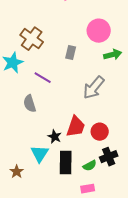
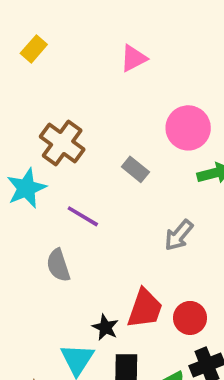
gray rectangle: (71, 53) -> (135, 169), turned -64
gray arrow: (94, 88) -> (179, 235), size x0.7

